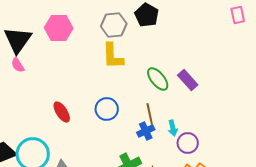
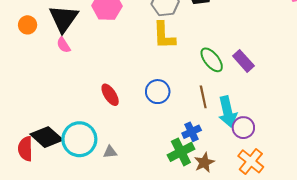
cyan arrow: (173, 128) -> (228, 112), size x1.8
blue cross: (146, 131) -> (192, 132), moved

